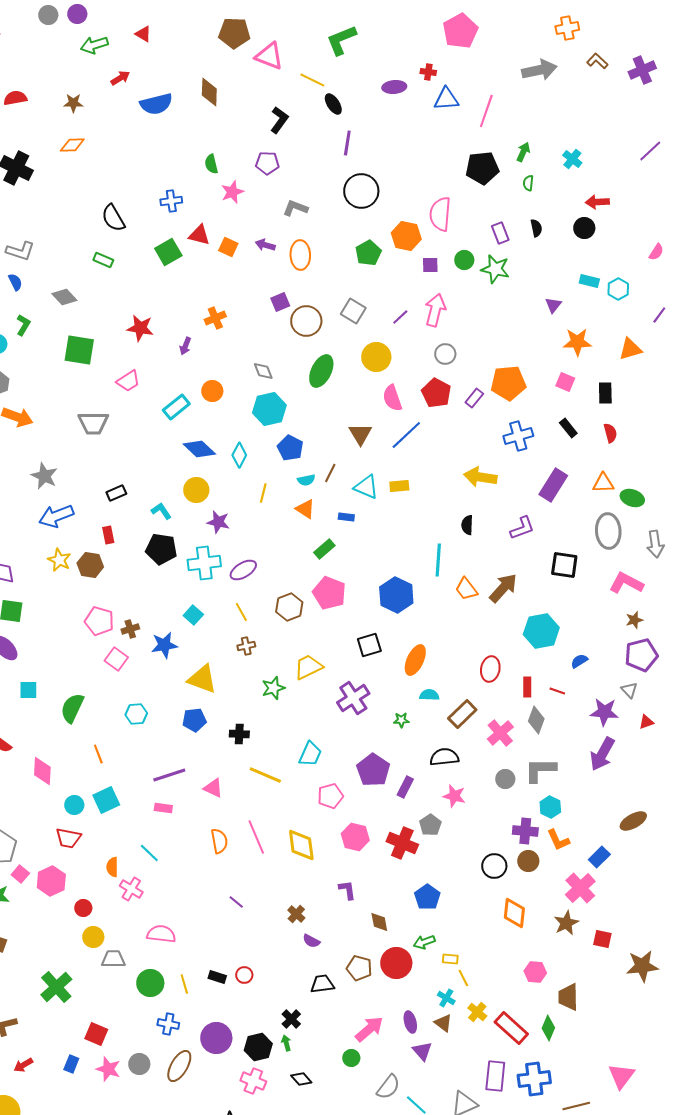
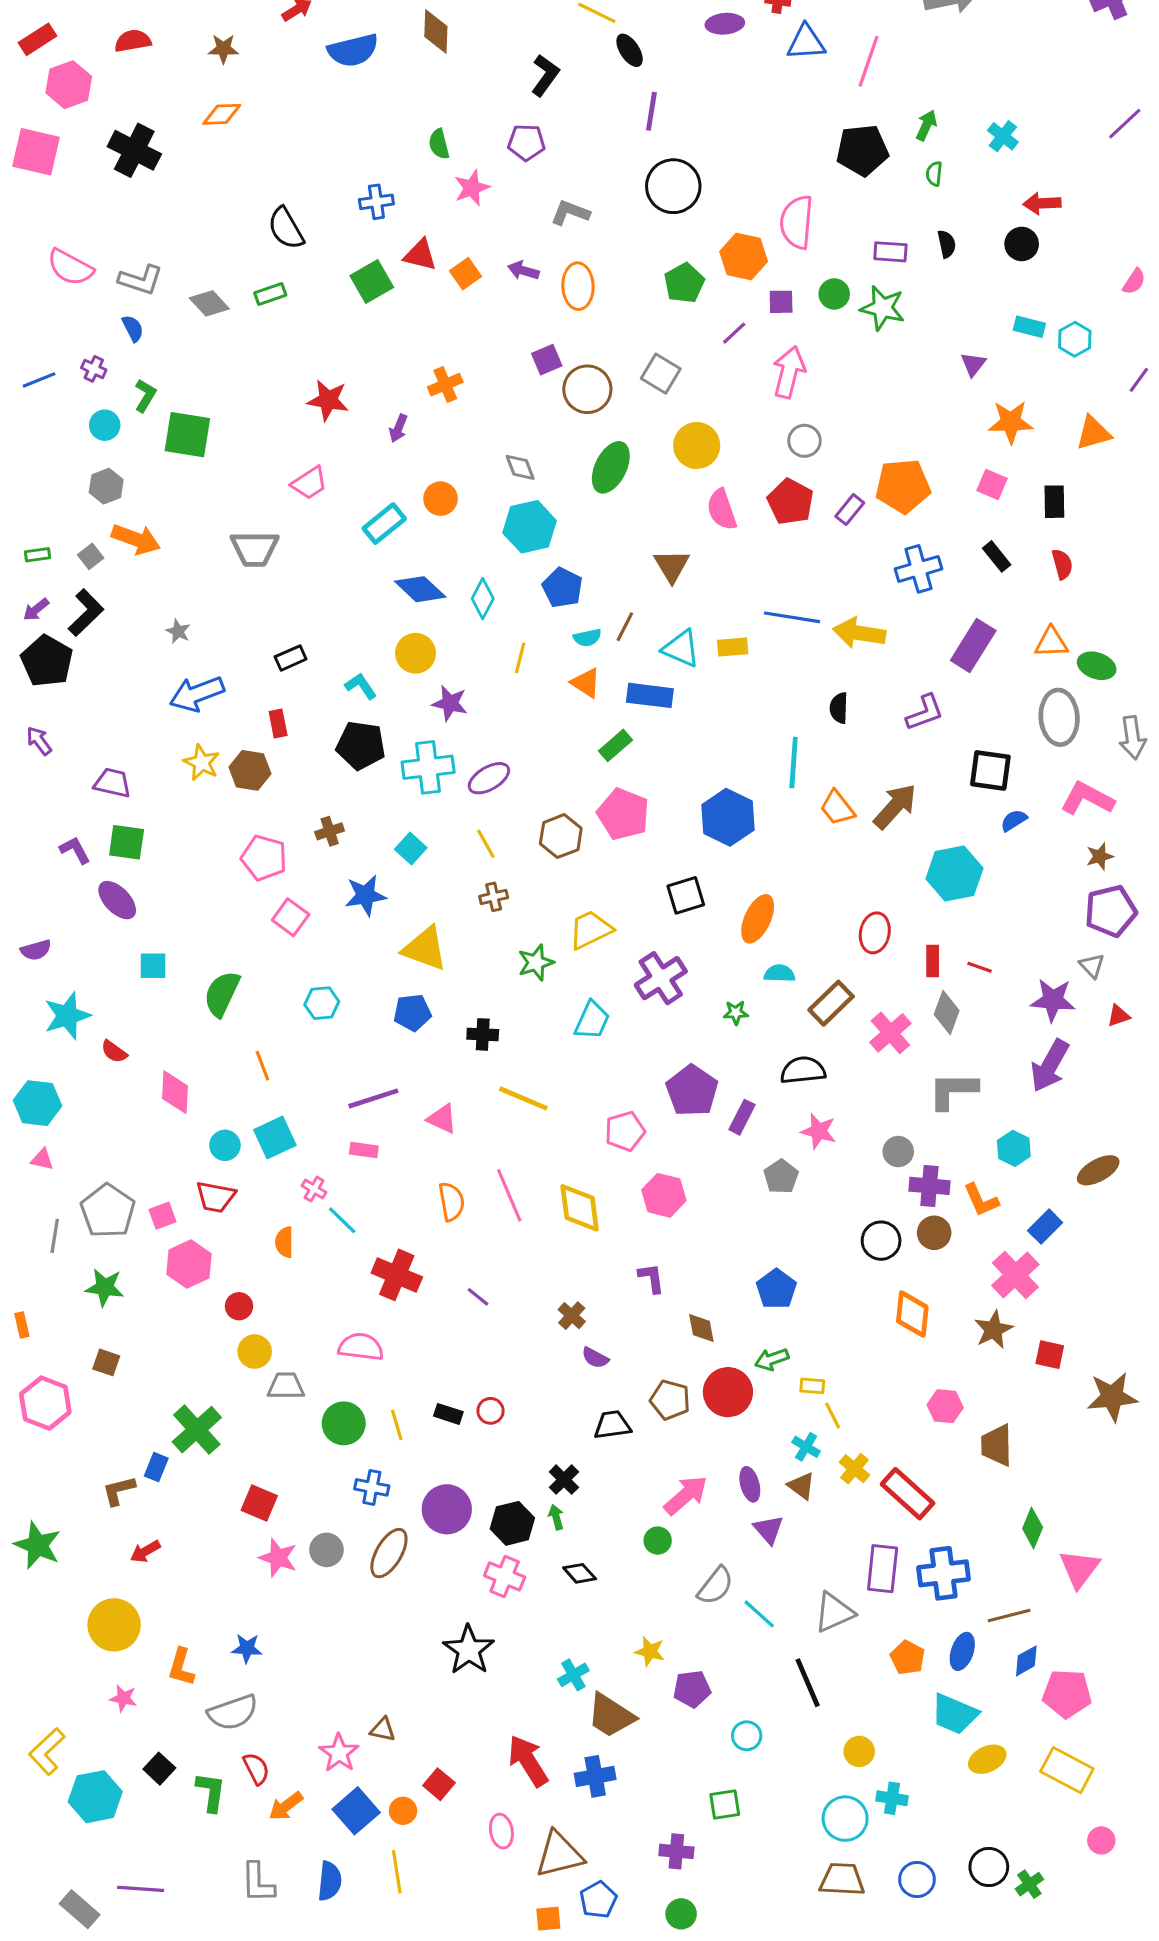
purple rectangle: (500, 233) -> (890, 252), turned -65
orange square: (228, 247) -> (466, 274), turned 30
green rectangle: (103, 260) -> (270, 294), turned -42
gray diamond: (64, 297) -> (209, 303), moved
purple line: (400, 317) -> (734, 333), moved
green square: (79, 350) -> (187, 435), moved
blue line: (406, 435) -> (792, 617), moved, turned 52
gray star: (44, 476) -> (178, 631), size x0.6
blue rectangle: (346, 517) -> (650, 695), size x1.8
brown cross: (130, 629) -> (330, 831), moved
blue semicircle: (579, 661) -> (1014, 820), moved
cyan trapezoid: (310, 754) -> (592, 1020), moved
gray circle: (505, 779) -> (898, 1152), moved
cyan hexagon: (550, 807) -> (1014, 1148), moved
red cross: (402, 843) -> (397, 1275), moved
pink square: (20, 874) -> (162, 1216), moved, turned 30
pink cross: (131, 889) -> (314, 1189), moved, size x0.7
green diamond: (548, 1028) -> (1033, 1528), moved
blue rectangle: (71, 1064) -> (156, 1467), moved

